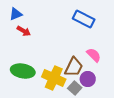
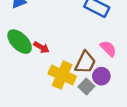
red arrow: (24, 31) -> (41, 47), moved
green ellipse: (23, 71) -> (20, 42), moved, turned 35

